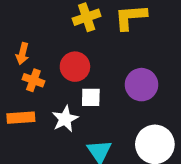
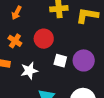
orange arrow: (22, 54) -> (17, 13), moved
white square: (91, 97) -> (60, 61), moved

